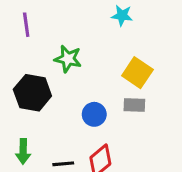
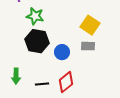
green star: (68, 59) -> (35, 16), moved
black hexagon: (32, 93) -> (37, 41), moved

